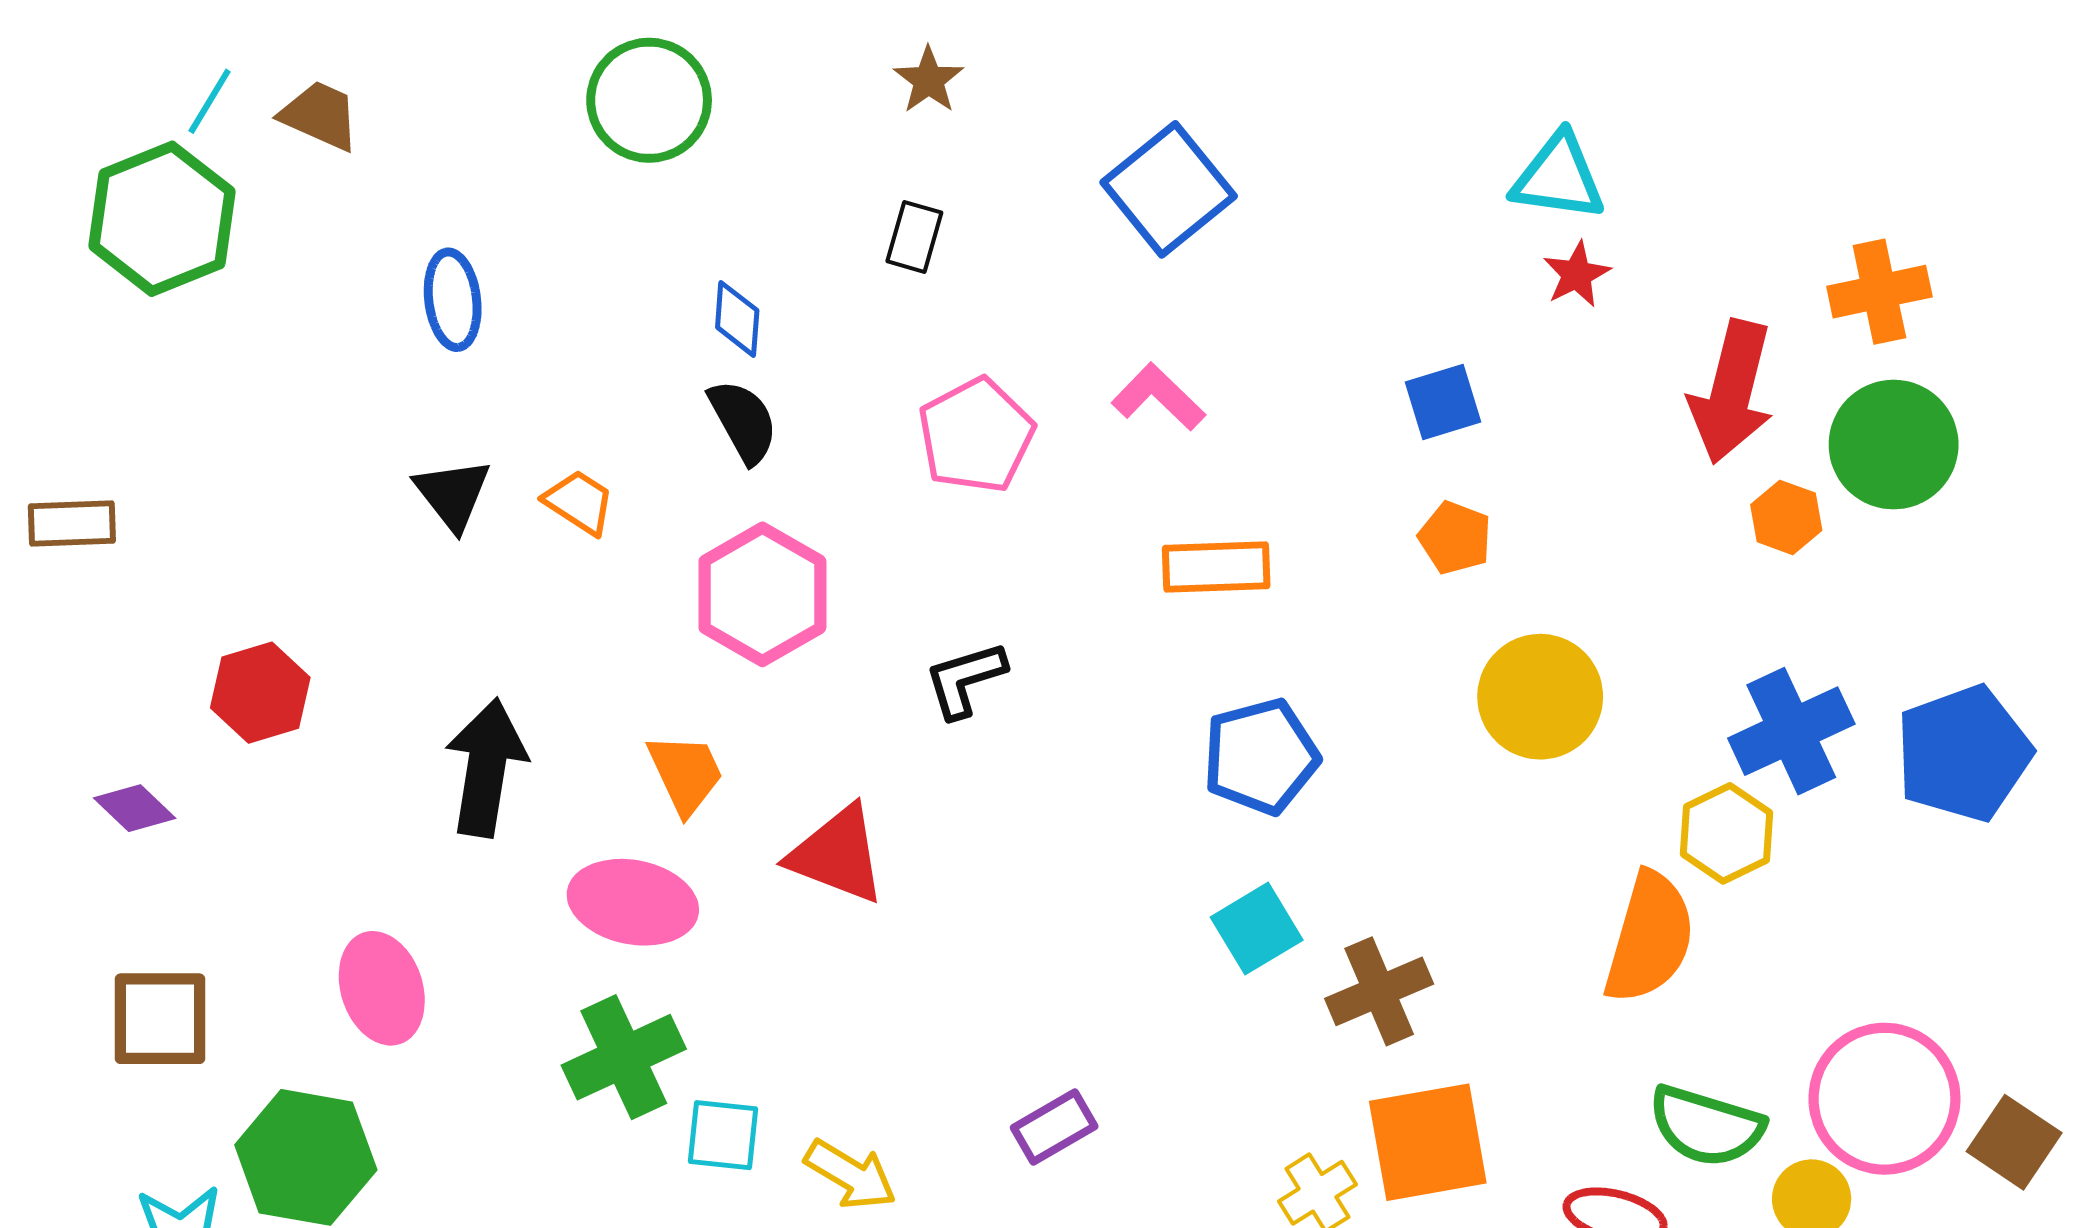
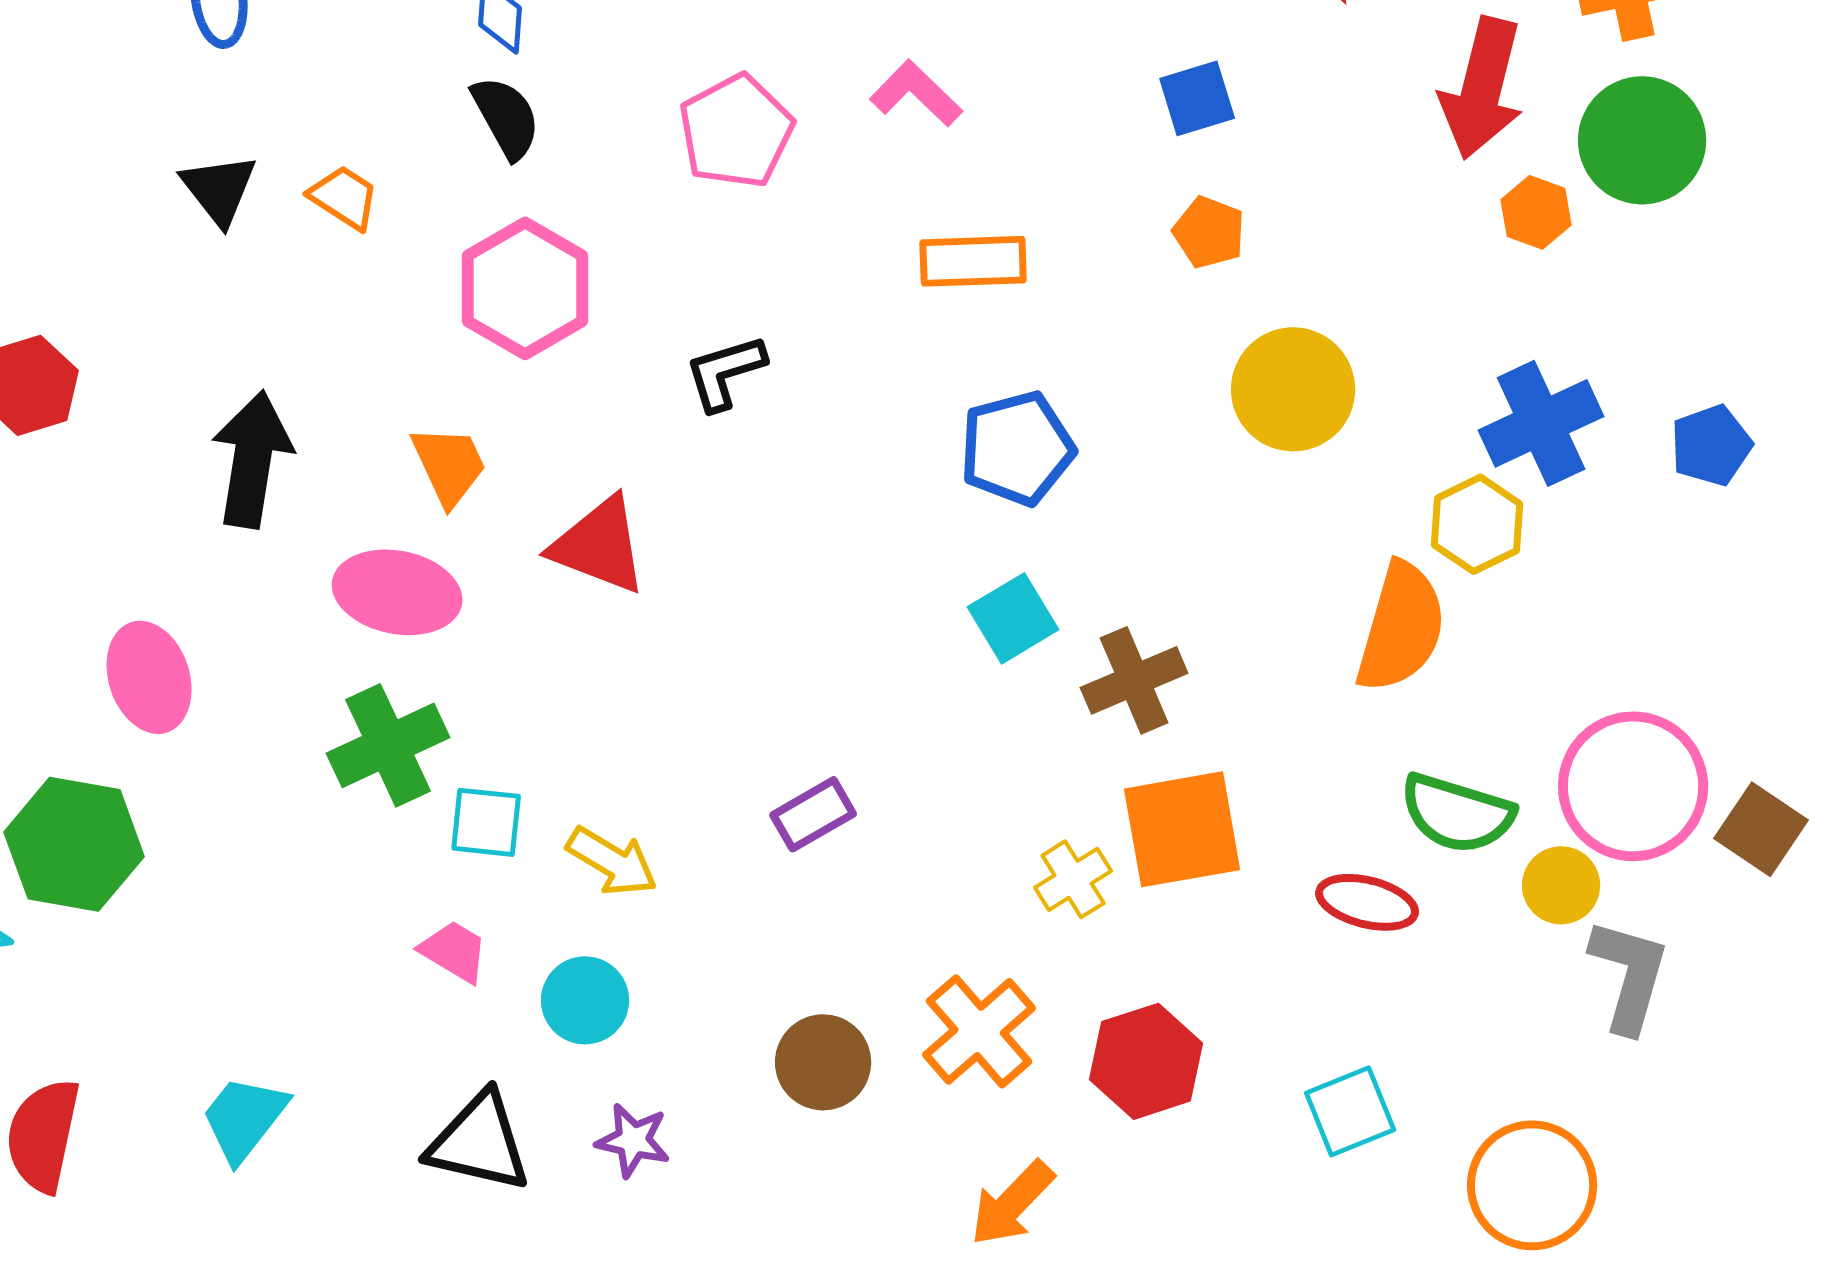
blue pentagon: (1963, 753) -> (1711, 445), size x0.6

